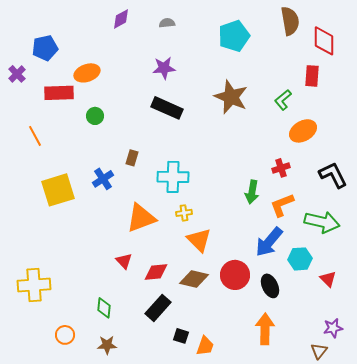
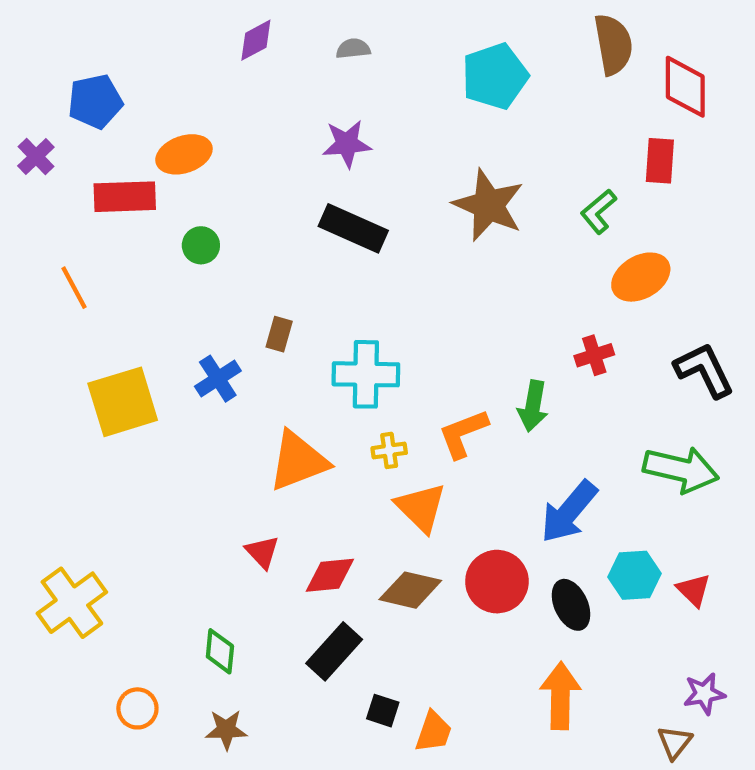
orange L-shape: (282, 205) -> (463, 434), moved
cyan hexagon: (300, 259) -> (634, 575), moved
yellow cross: (34, 285) -> (72, 603), turned -32

